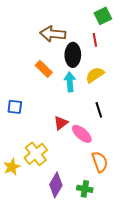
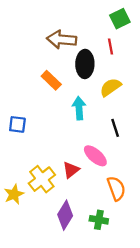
cyan arrow: (70, 82) -> (79, 108), moved
red triangle: (61, 123) -> (71, 170), moved

